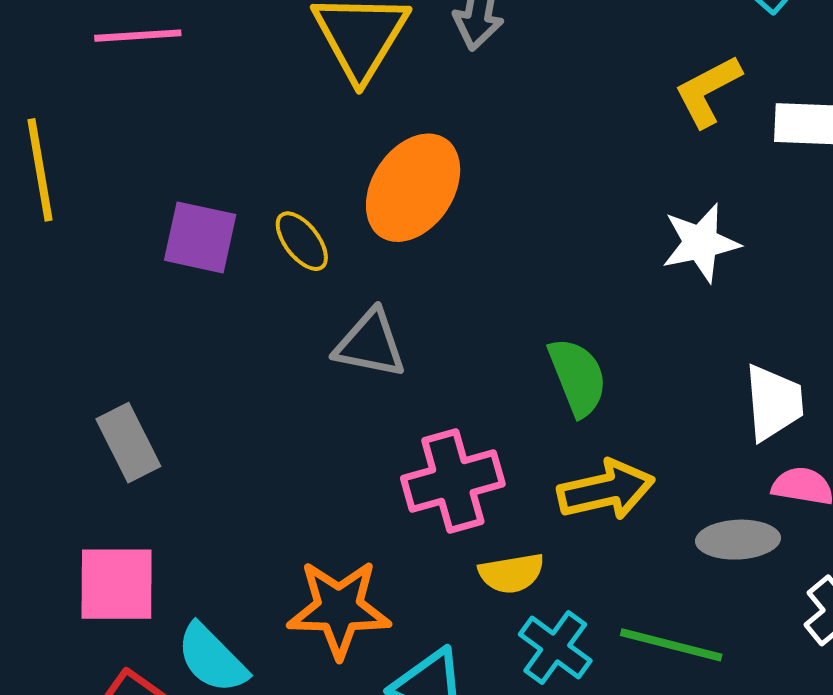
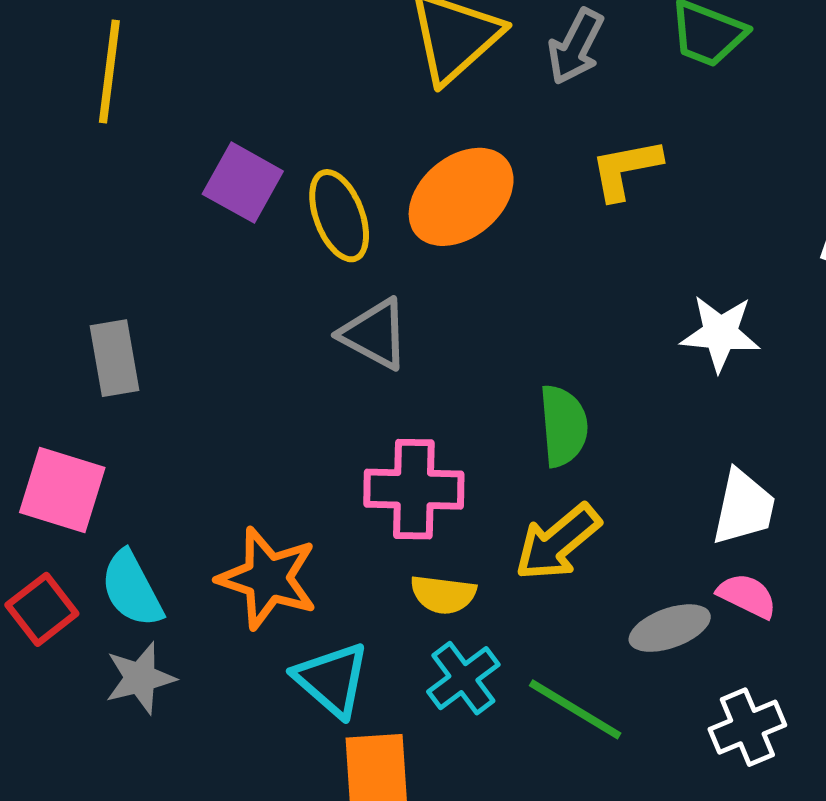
yellow L-shape: (708, 91) -> (626, 169), moved
yellow ellipse: (302, 241) -> (339, 216), size x1.4
yellow arrow: (606, 490) -> (558, 542), turned 136
gray ellipse: (738, 540) -> (670, 628), turned -34

